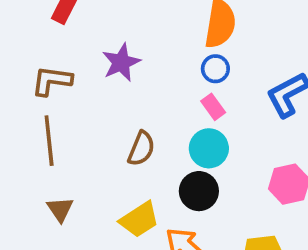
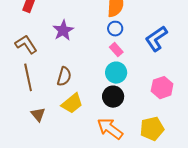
brown L-shape: (52, 81) -> (26, 44), turned 55
brown semicircle: (141, 149) -> (64, 76), moved
yellow trapezoid: (139, 219) -> (72, 103), moved

